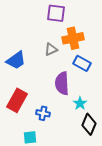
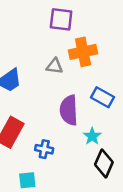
gray triangle: (51, 49) -> (55, 66), turned 32
blue rectangle: (82, 63) -> (103, 97), moved

